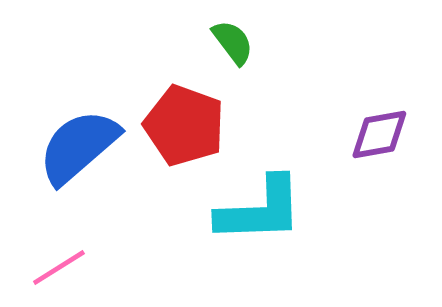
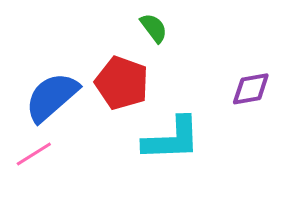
pink line: (59, 268) -> (34, 154), moved

